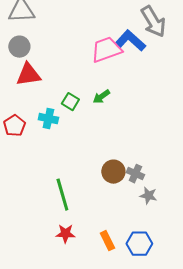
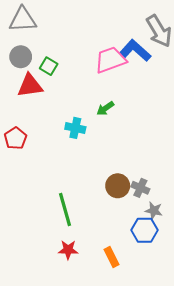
green square: (70, 102) -> (49, 66), moved
cyan cross: (48, 119) -> (75, 128), moved
blue hexagon: (139, 244) -> (144, 230), moved

